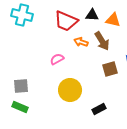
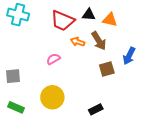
gray square: (21, 86) -> (13, 76), moved
yellow circle: (70, 90) -> (52, 97), moved

